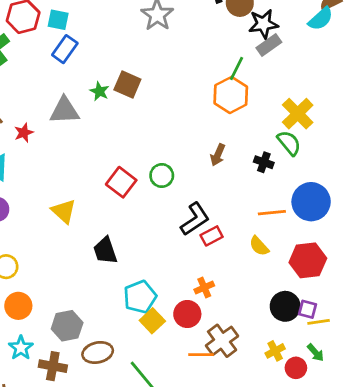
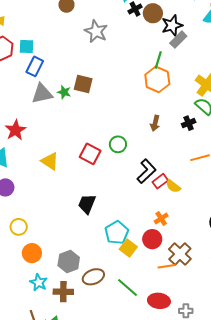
gray triangle: (64, 111) -> (42, 94), moved
red star: (24, 133) -> (15, 130), size x1.5
black cross: (264, 162) -> (189, 123), turned -32
yellow triangle: (64, 211) -> (50, 161), moved
yellow semicircle: (259, 246) -> (173, 186), moved
black trapezoid: (105, 251) -> (87, 204), turned 50

